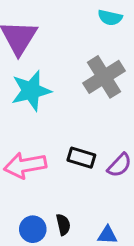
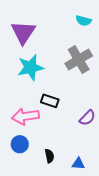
black rectangle: (81, 158) -> (50, 101), moved
blue circle: (33, 229) -> (20, 144), moved

